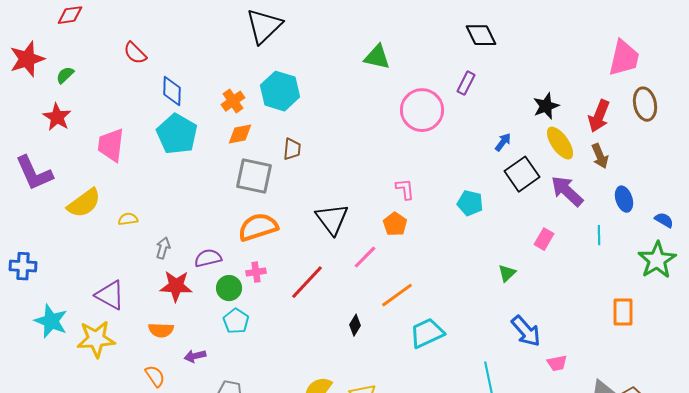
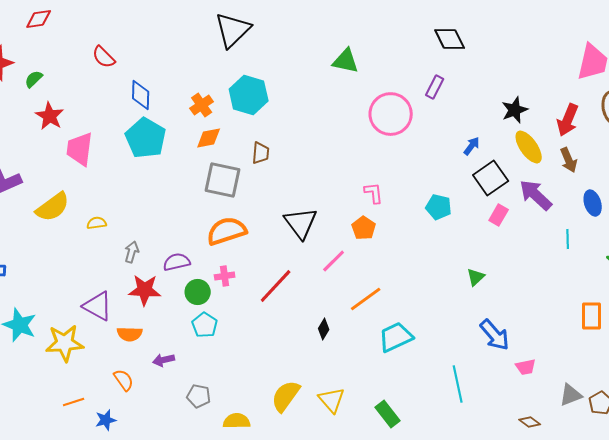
red star: (57, 117) -> (50, 116), moved
pink rectangle: (544, 239) -> (499, 215), moved
purple triangle: (110, 295) -> (98, 306), moved

